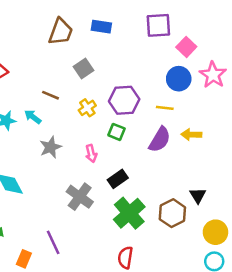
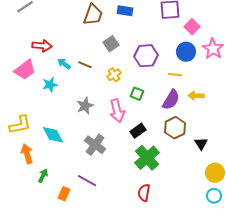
purple hexagon: (124, 100) -> (146, 56), moved
cyan arrow: (33, 117) -> (64, 64), moved
pink arrow: (91, 154) -> (117, 111), size x1.6
gray cross: (80, 197) -> (95, 145), moved
brown hexagon: (172, 213) -> (175, 128), moved
purple line: (53, 242) -> (87, 181), turned -36

